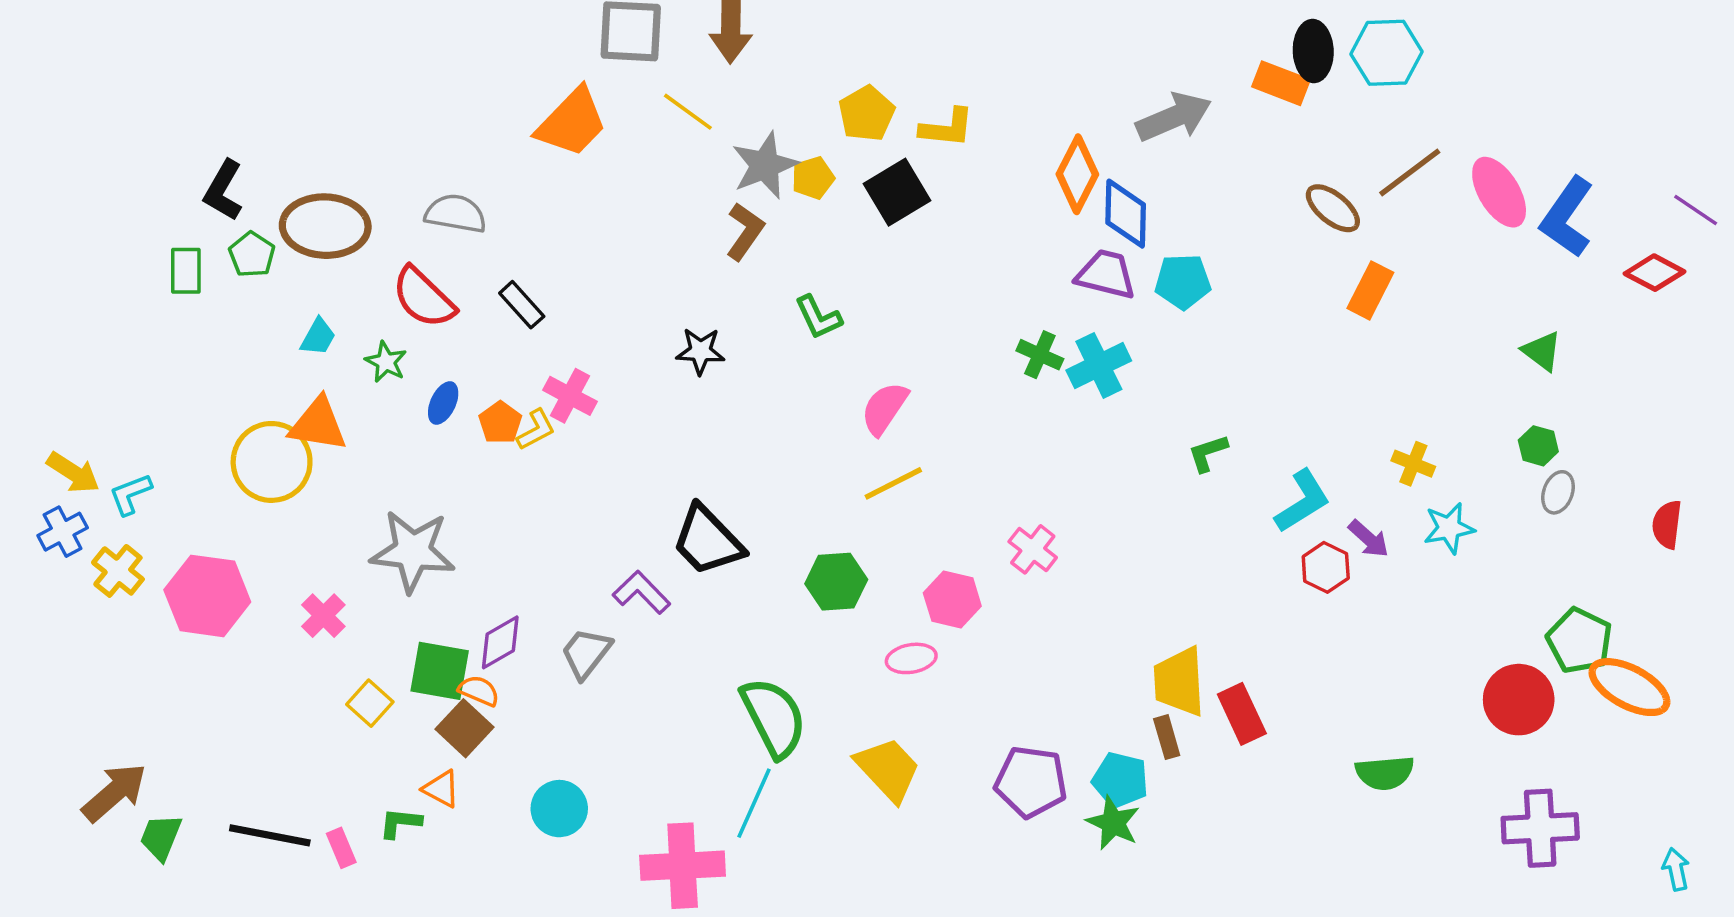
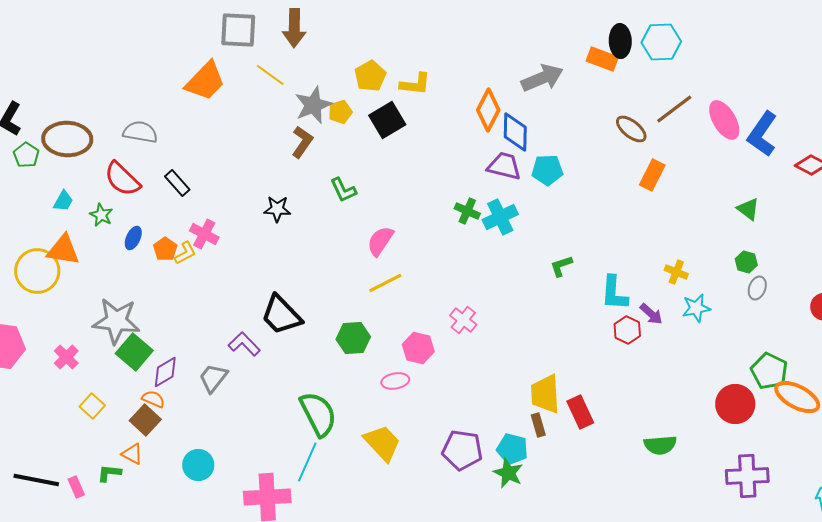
cyan L-shape: (1303, 501) -> (614, 293), turned 126
green square: (440, 671) -> (134, 352), moved, turned 30

